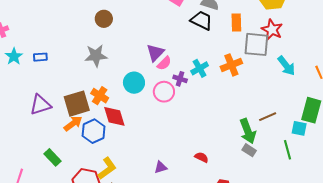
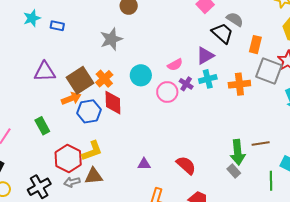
purple triangle: (155, 53) -> (205, 56), moved
gray star: (96, 56) -> (111, 39), turned -30
brown square: (77, 104) -> (80, 80), turned -32
red semicircle: (202, 157) -> (186, 165), size x1.5

